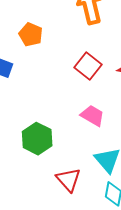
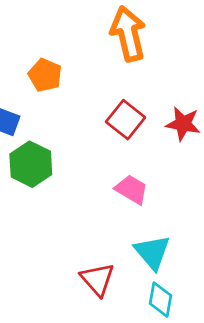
green hexagon: (37, 139) -> (31, 164), moved

